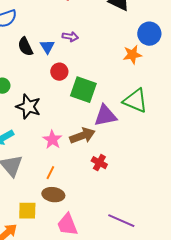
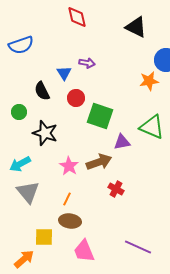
black semicircle: (25, 47) -> (42, 91), moved
purple triangle: (105, 116) -> (122, 142), size x0.7

